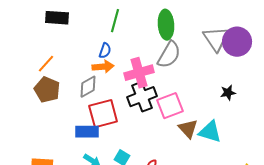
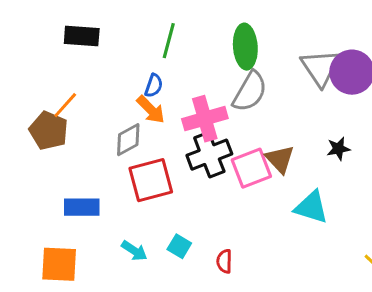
orange arrow: (103, 67) -> (151, 110), turned 50
brown pentagon: (47, 90) -> (49, 131), moved
brown triangle: (188, 129) -> (280, 159), moved
blue rectangle: (87, 132) -> (82, 207), moved

